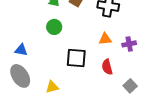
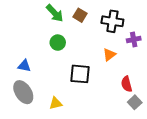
orange triangle: (105, 39) -> (109, 55), turned -32
purple cross: (129, 44) -> (134, 39), moved
red semicircle: (107, 67) -> (127, 84), moved

